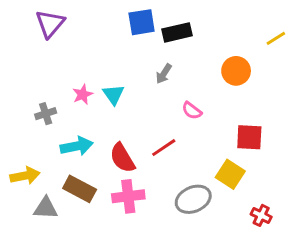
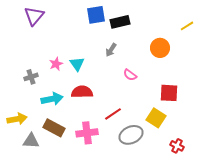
red line: (164, 148) -> (113, 114), moved
red semicircle: (122, 158) -> (82, 92), moved, turned 120

